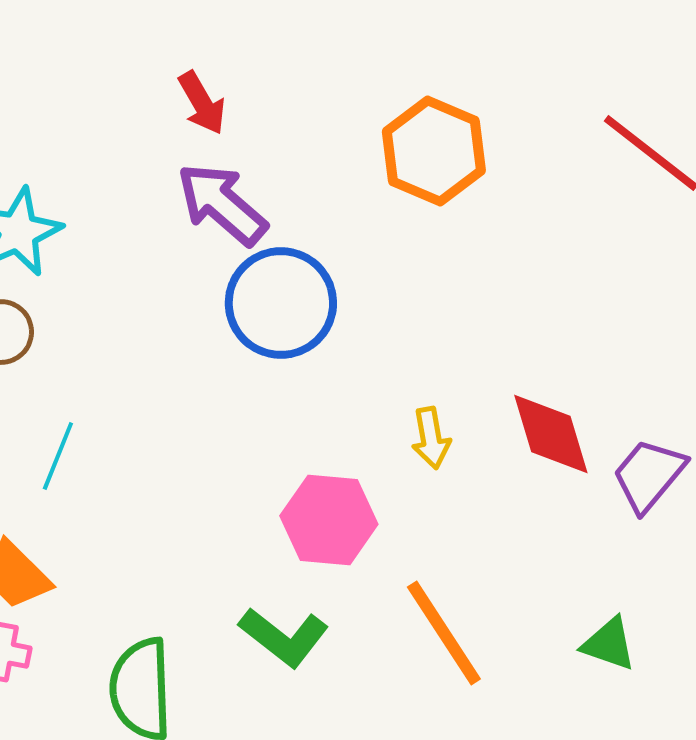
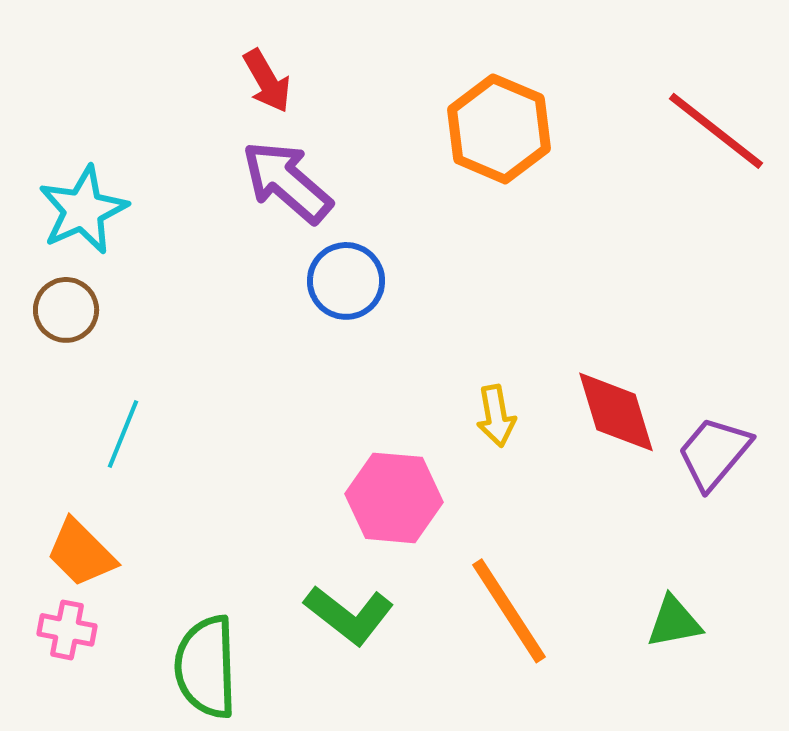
blue circle: (281, 303) -> (346, 281), size x0.7
green triangle: (609, 644) -> (674, 622), turned -30

